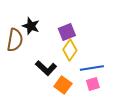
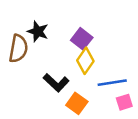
purple square: (67, 32) -> (82, 39), turned -30
pink square: (93, 84) -> (124, 102), moved

